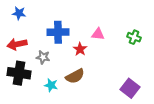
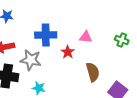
gray star: (43, 57) -> (31, 60), size x1.5
brown semicircle: (75, 76) -> (93, 72), moved, turned -78

